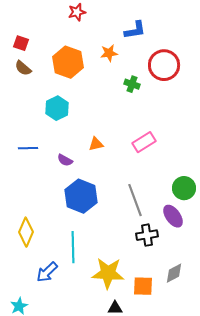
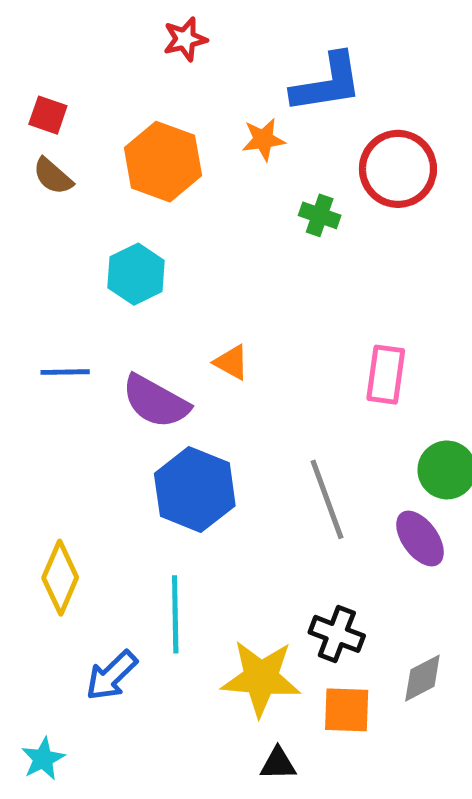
blue L-shape: (135, 30) -> (327, 83), size x1.4
pink rectangle: (144, 142) -> (386, 375), moved, turned -50
orange triangle: (96, 144) -> (232, 362), turned 42
purple semicircle: (65, 160) -> (156, 401), size x1.8
black cross: (147, 235) -> (337, 634), moved, turned 30

